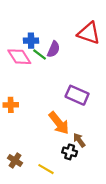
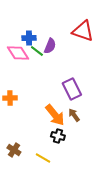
purple rectangle: (77, 95) -> (72, 89), turned 40
brown arrow: (79, 140) -> (74, 115), moved
black cross: (70, 152) -> (58, 136), moved

